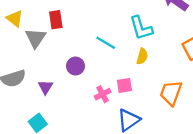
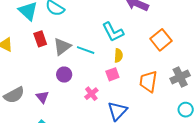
gray triangle: (35, 38) -> (62, 47), moved, turned 30
pink square: (124, 85) -> (112, 74), moved

